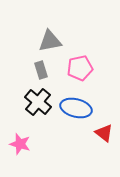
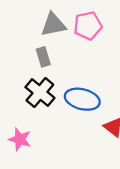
pink pentagon: (80, 68) -> (88, 26), moved

